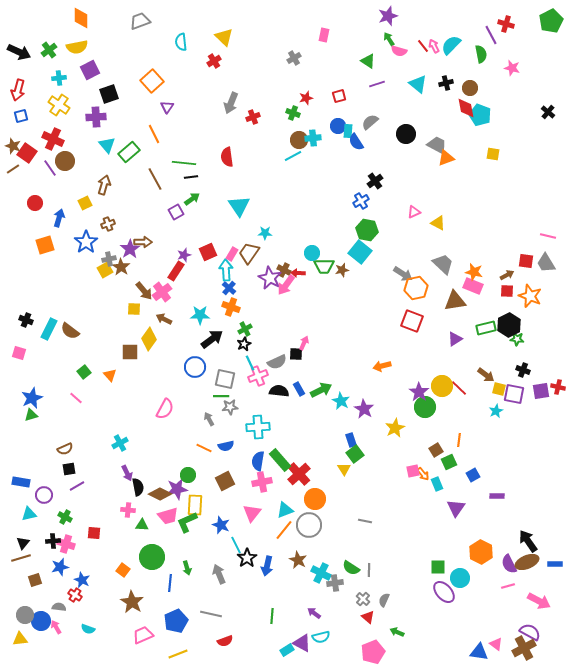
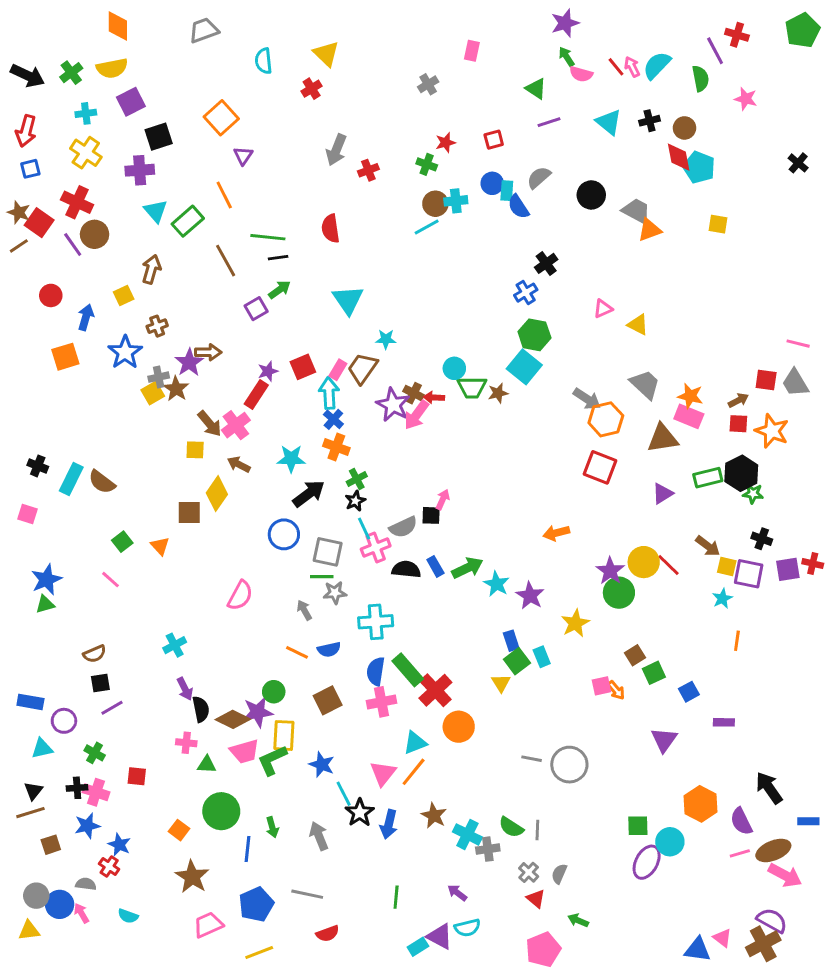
orange line: (459, 440) -> (737, 641), moved
cyan rectangle: (437, 484) -> (542, 657), moved
pink triangle: (252, 513) -> (383, 773), moved
gray circle: (309, 525) -> (569, 765), moved
brown ellipse: (527, 562) -> (773, 850), moved
purple ellipse: (444, 592) -> (647, 862), turned 70

